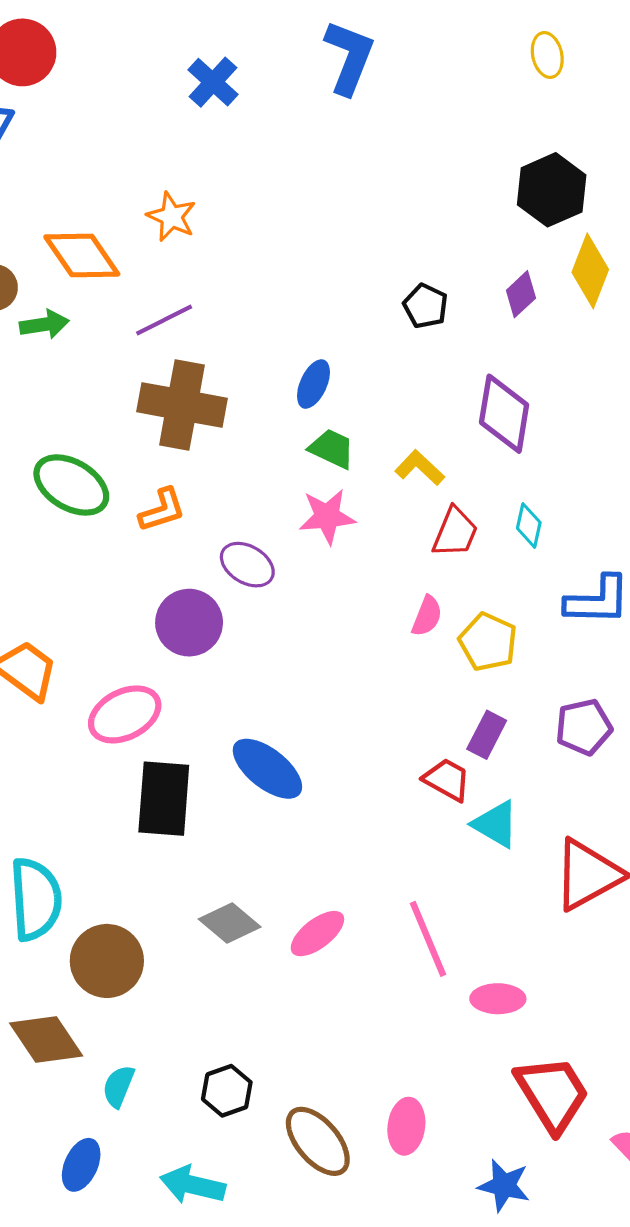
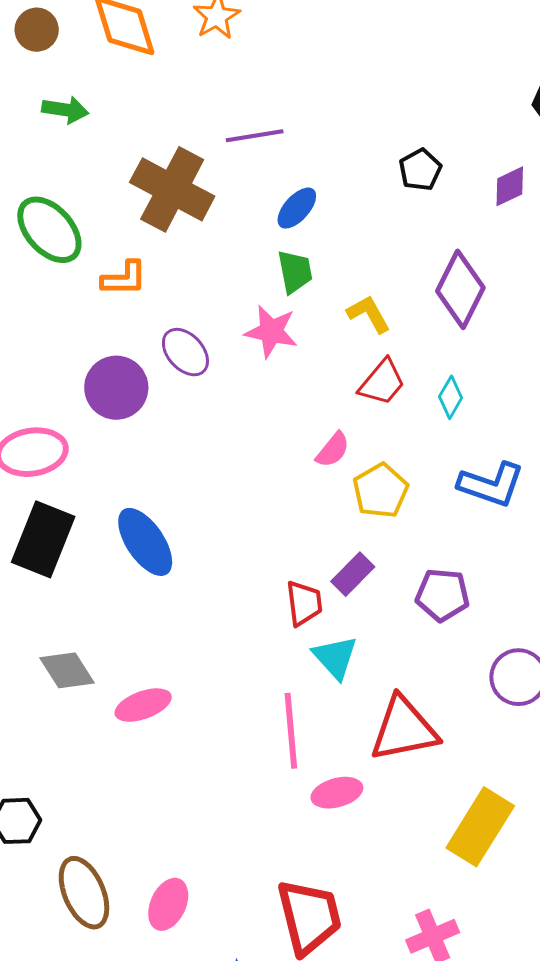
purple line: (164, 320) -> (255, 136), moved
green arrow: (44, 324) -> (65, 110), moved
green trapezoid: (332, 449) -> (295, 272), turned 36
red trapezoid: (447, 780) -> (304, 603), turned 36
pink line: (428, 939) -> (291, 731), moved
pink ellipse: (498, 999) -> (337, 793), moved, turned -33

